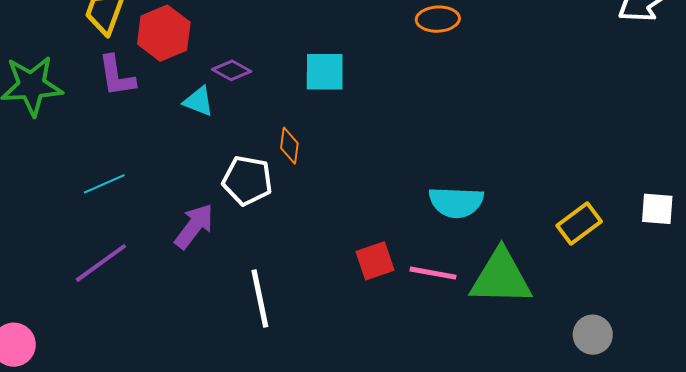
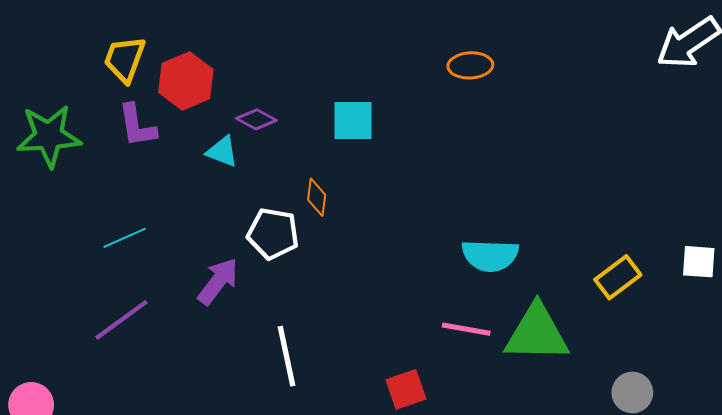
red square: (375, 261) -> (406, 389), moved

